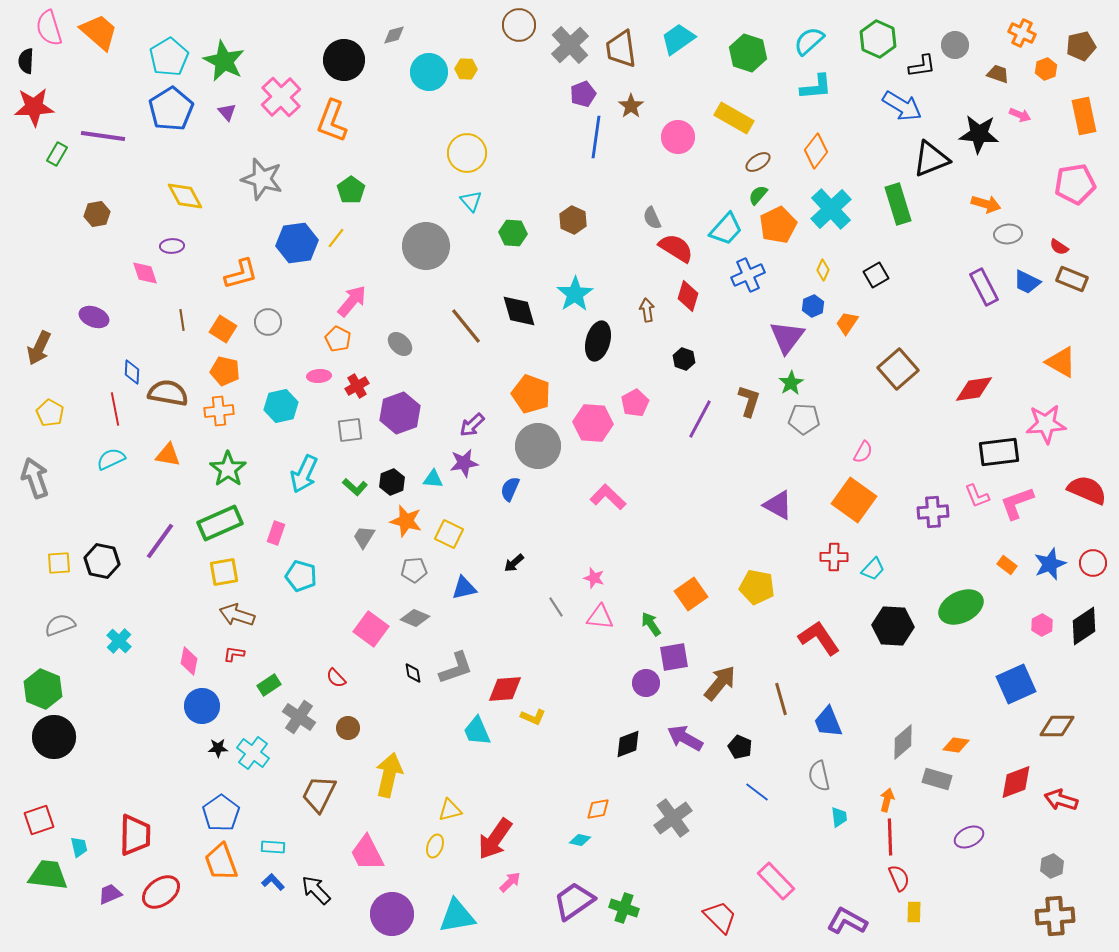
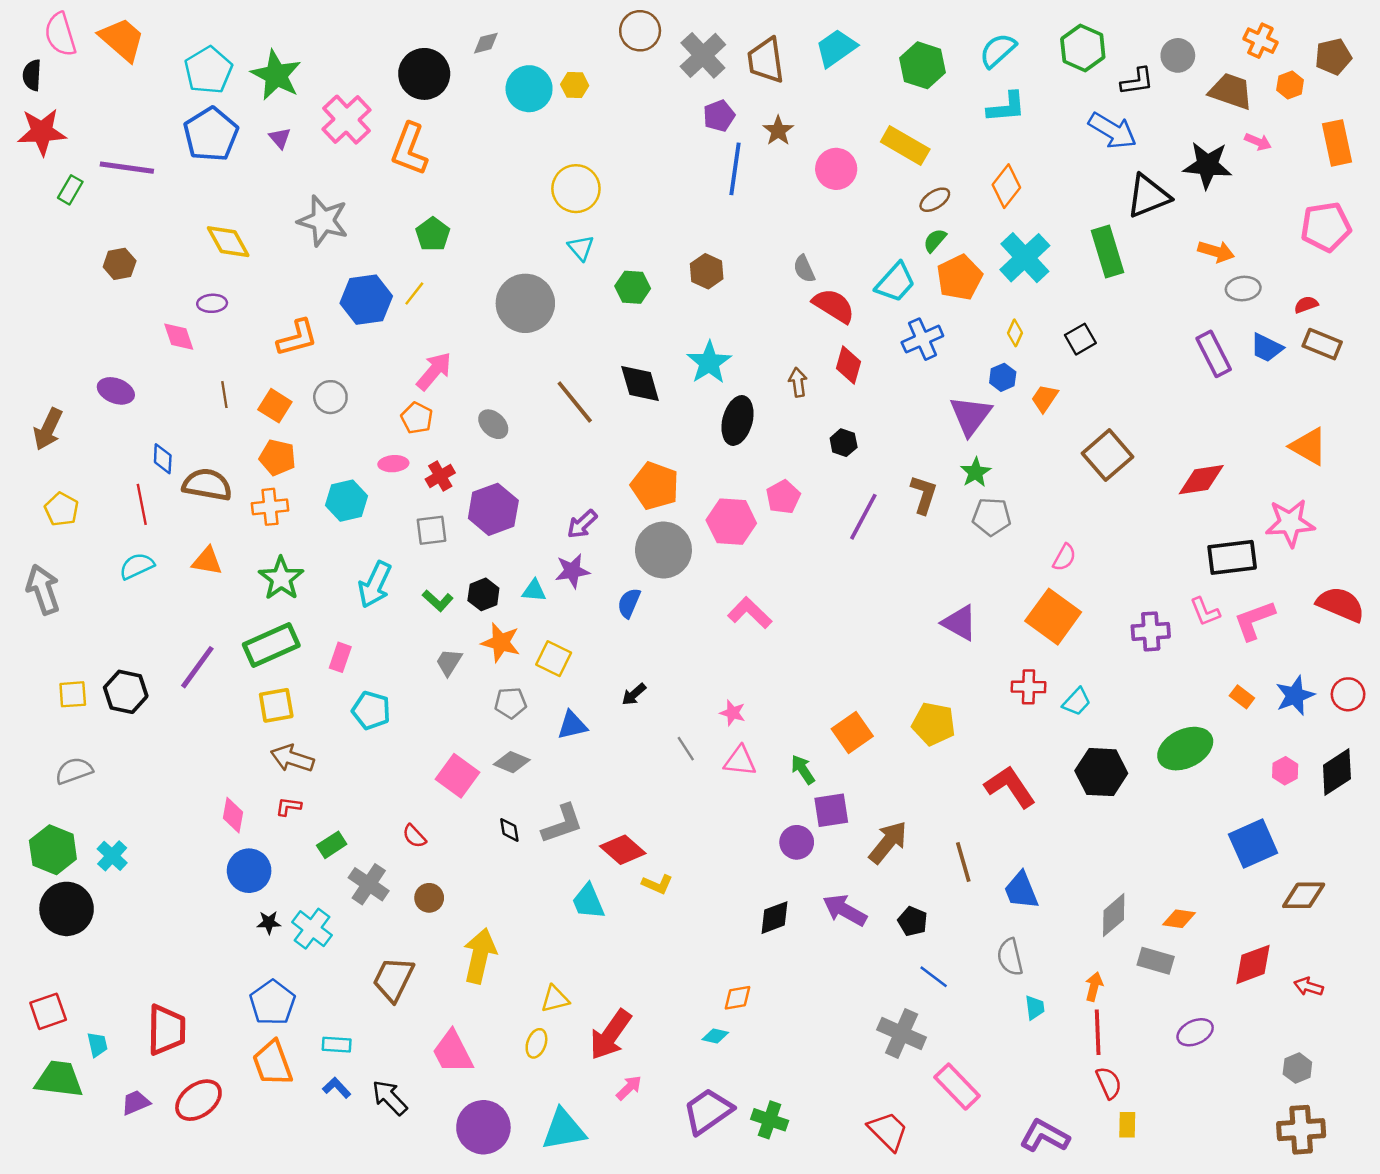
brown trapezoid: (998, 74) -> (1231, 91), size x1.6
red semicircle: (1059, 247) -> (1306, 305), turned 126
cyan cross: (119, 641) -> (112, 856), moved
red diamond: (505, 689) -> (623, 850), turned 45
red arrow: (1061, 800) -> (1309, 987), size x0.7
gray cross: (673, 818) -> (902, 1033), moved, turned -30

